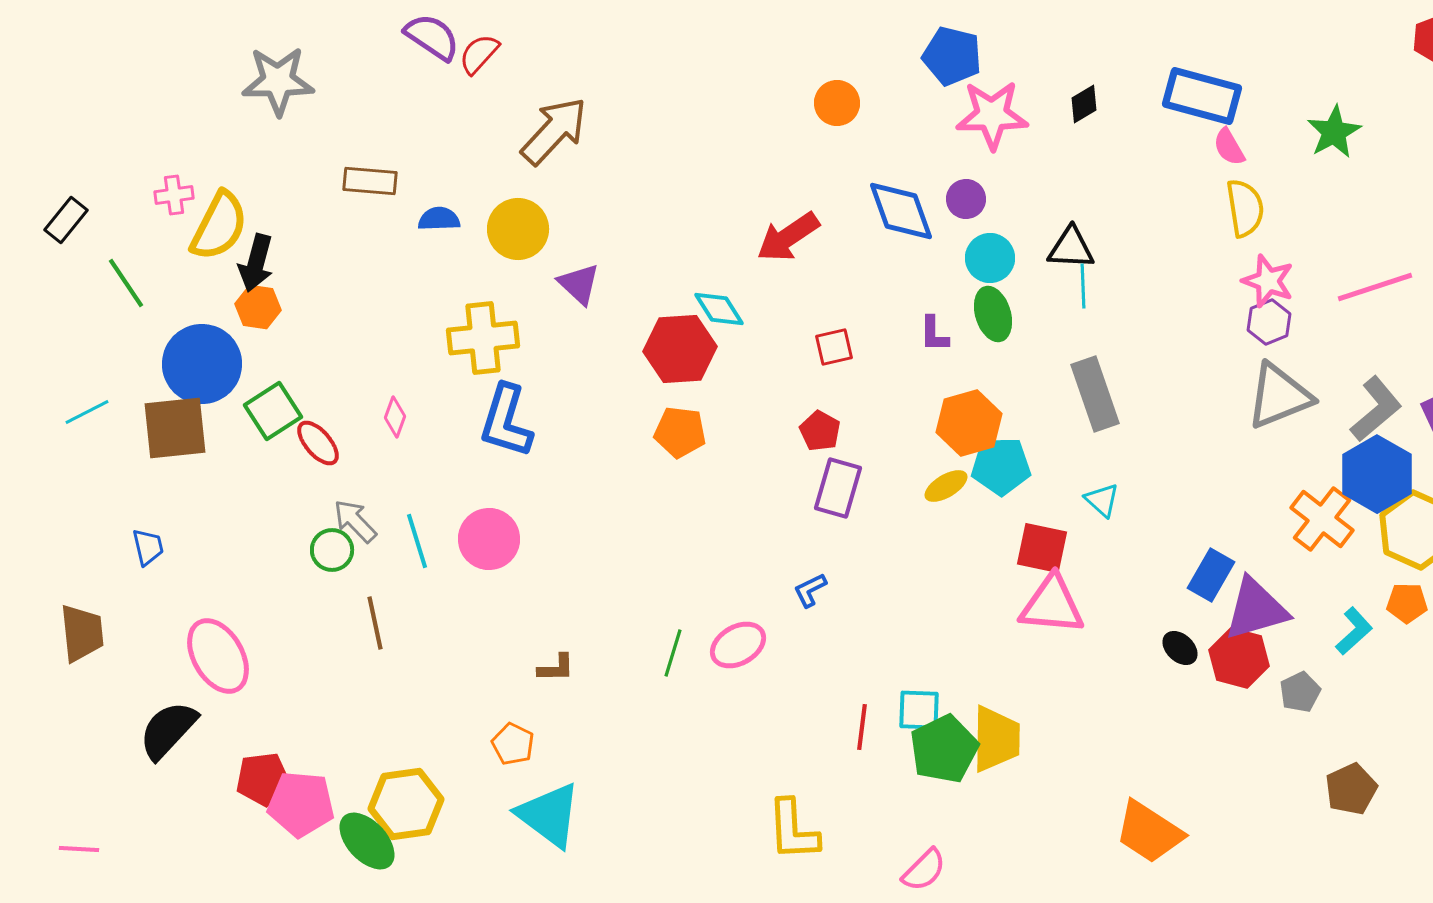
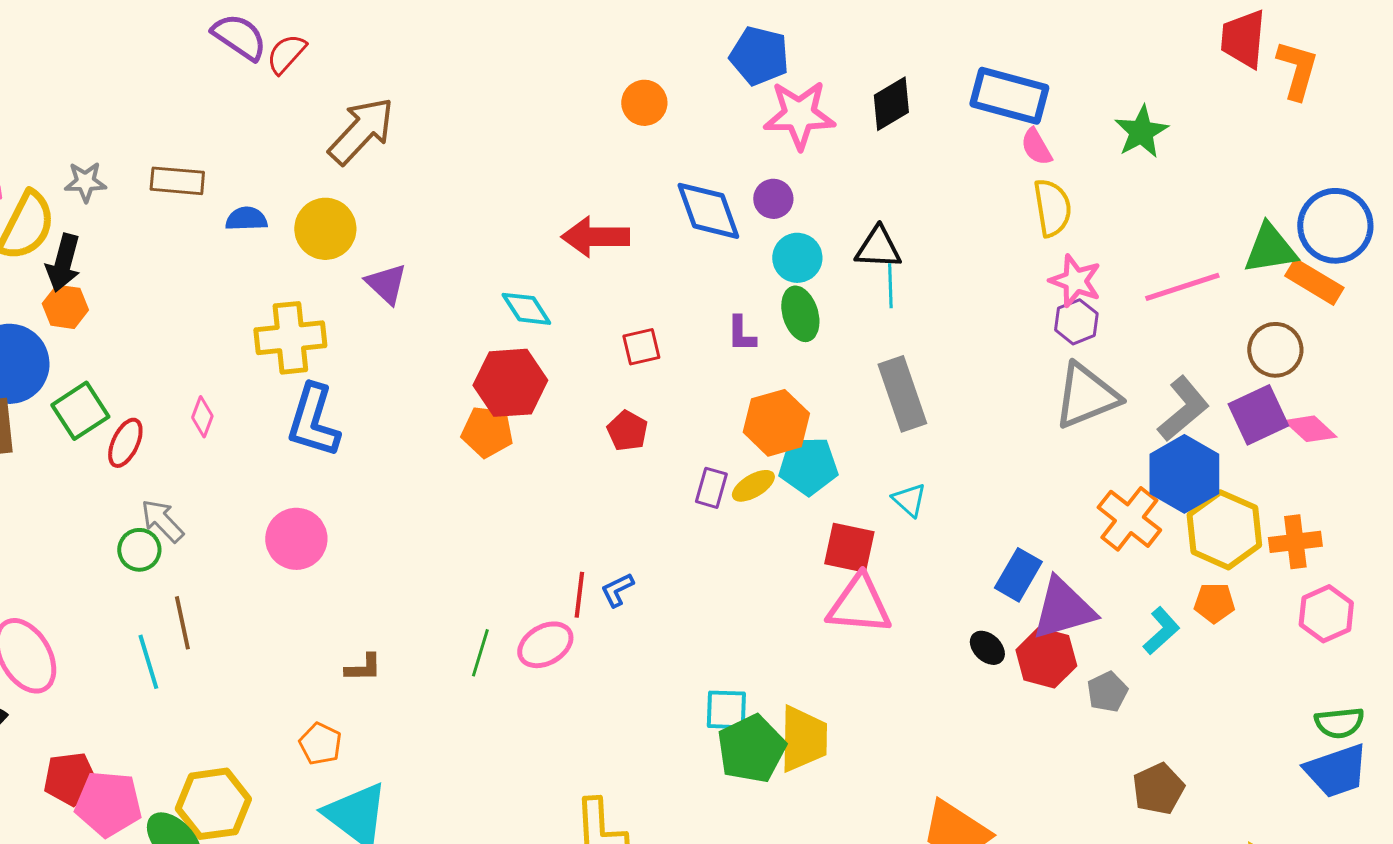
gray star: (278, 81) -> (85, 182), moved, size x0.6
black diamond: (1084, 104) -> (891, 104), size x1.4
red arrow: (788, 237) -> (595, 237), turned 34
red hexagon: (680, 349) -> (510, 383), moved
red ellipse: (318, 443) -> (125, 443), turned 66
purple rectangle: (838, 488) -> (711, 488), moved, size x0.7
cyan line: (417, 541) -> (148, 662), moved
red line: (862, 727) -> (579, 595), moved

